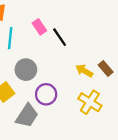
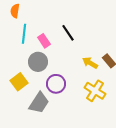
pink rectangle: (39, 27) -> (44, 41), moved

